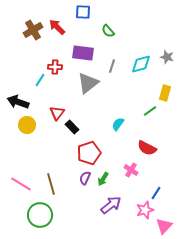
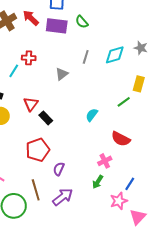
purple rectangle: (83, 53) -> (57, 26), moved
gray triangle: (88, 83) -> (62, 74), size x0.6
red pentagon: (89, 153) -> (38, 150), moved
pink cross: (131, 170) -> (105, 161), turned 32
green arrow: (103, 179) -> (98, 182), moved
brown line: (51, 184) -> (36, 190), moved
purple arrow: (111, 205) -> (63, 197), moved

